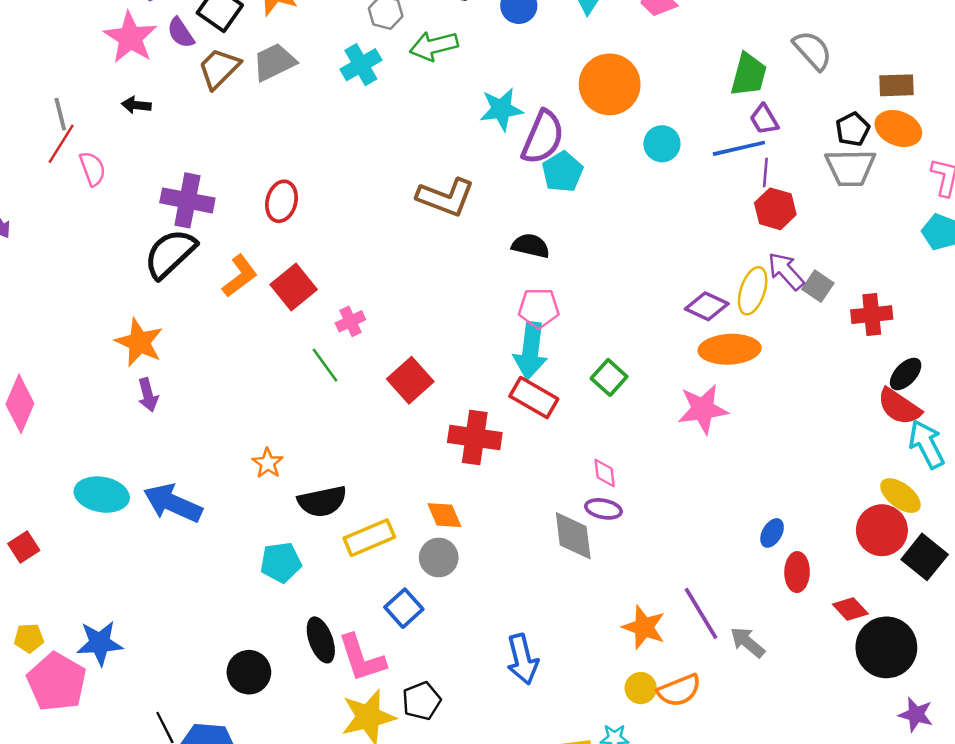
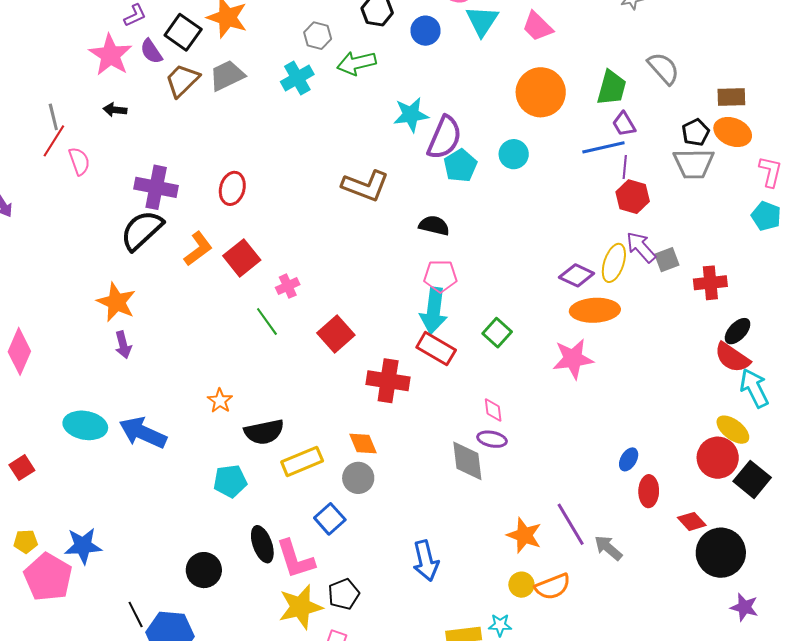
orange circle: (610, 84) -> (541, 92), moved
cyan circle: (662, 144) -> (514, 154), moved
gray square: (818, 286) -> (667, 260), turned 35

